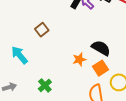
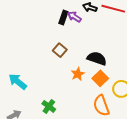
brown square: (42, 30) -> (60, 50), moved

